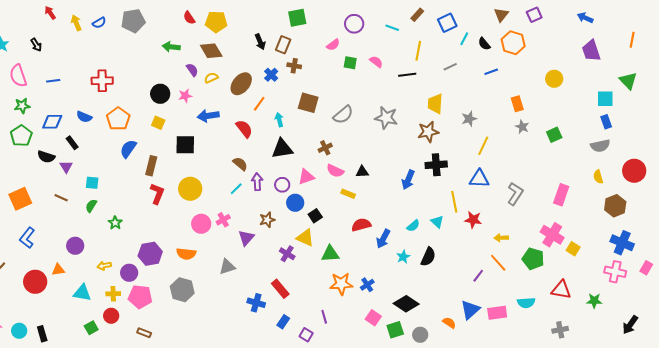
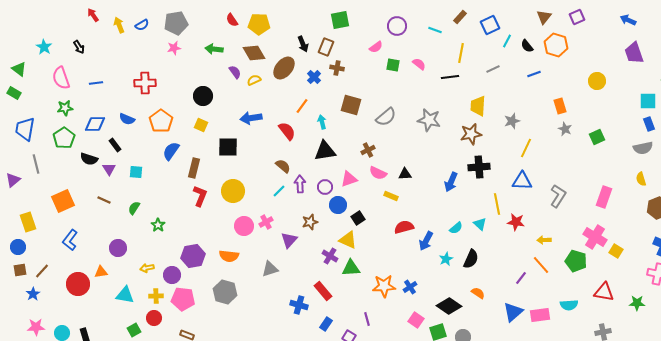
brown ellipse: (241, 84) -> (284, 68), moved
pink star: (185, 96) -> (174, 48), moved
cyan square: (92, 183) -> (136, 172), moved
green triangle: (330, 254) -> (351, 268), moved
orange semicircle: (449, 323) -> (478, 293), moved

